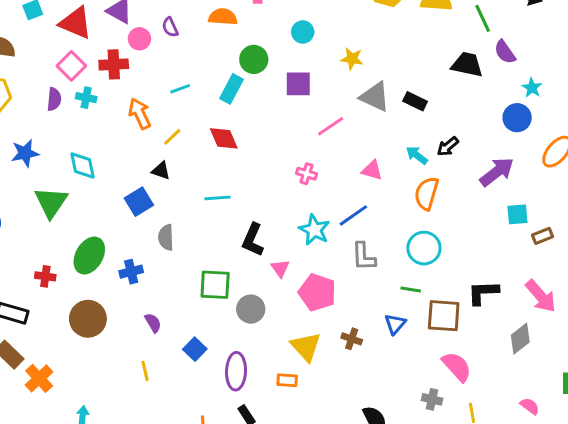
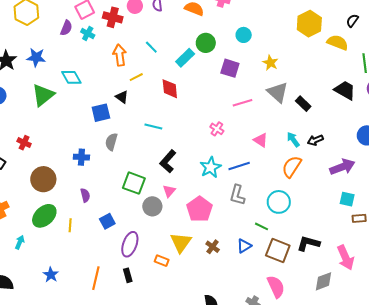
cyan line: (180, 89) -> (151, 47), turned 48
cyan diamond: (83, 166) -> (71, 77), turned -35
green ellipse: (89, 256) -> (44, 216), moved
pink triangle: (280, 268) -> (169, 191), moved

